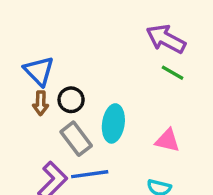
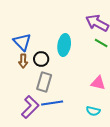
cyan ellipse: (113, 123) -> (64, 45), moved
gray rectangle: (76, 139) -> (44, 82), turned 54

